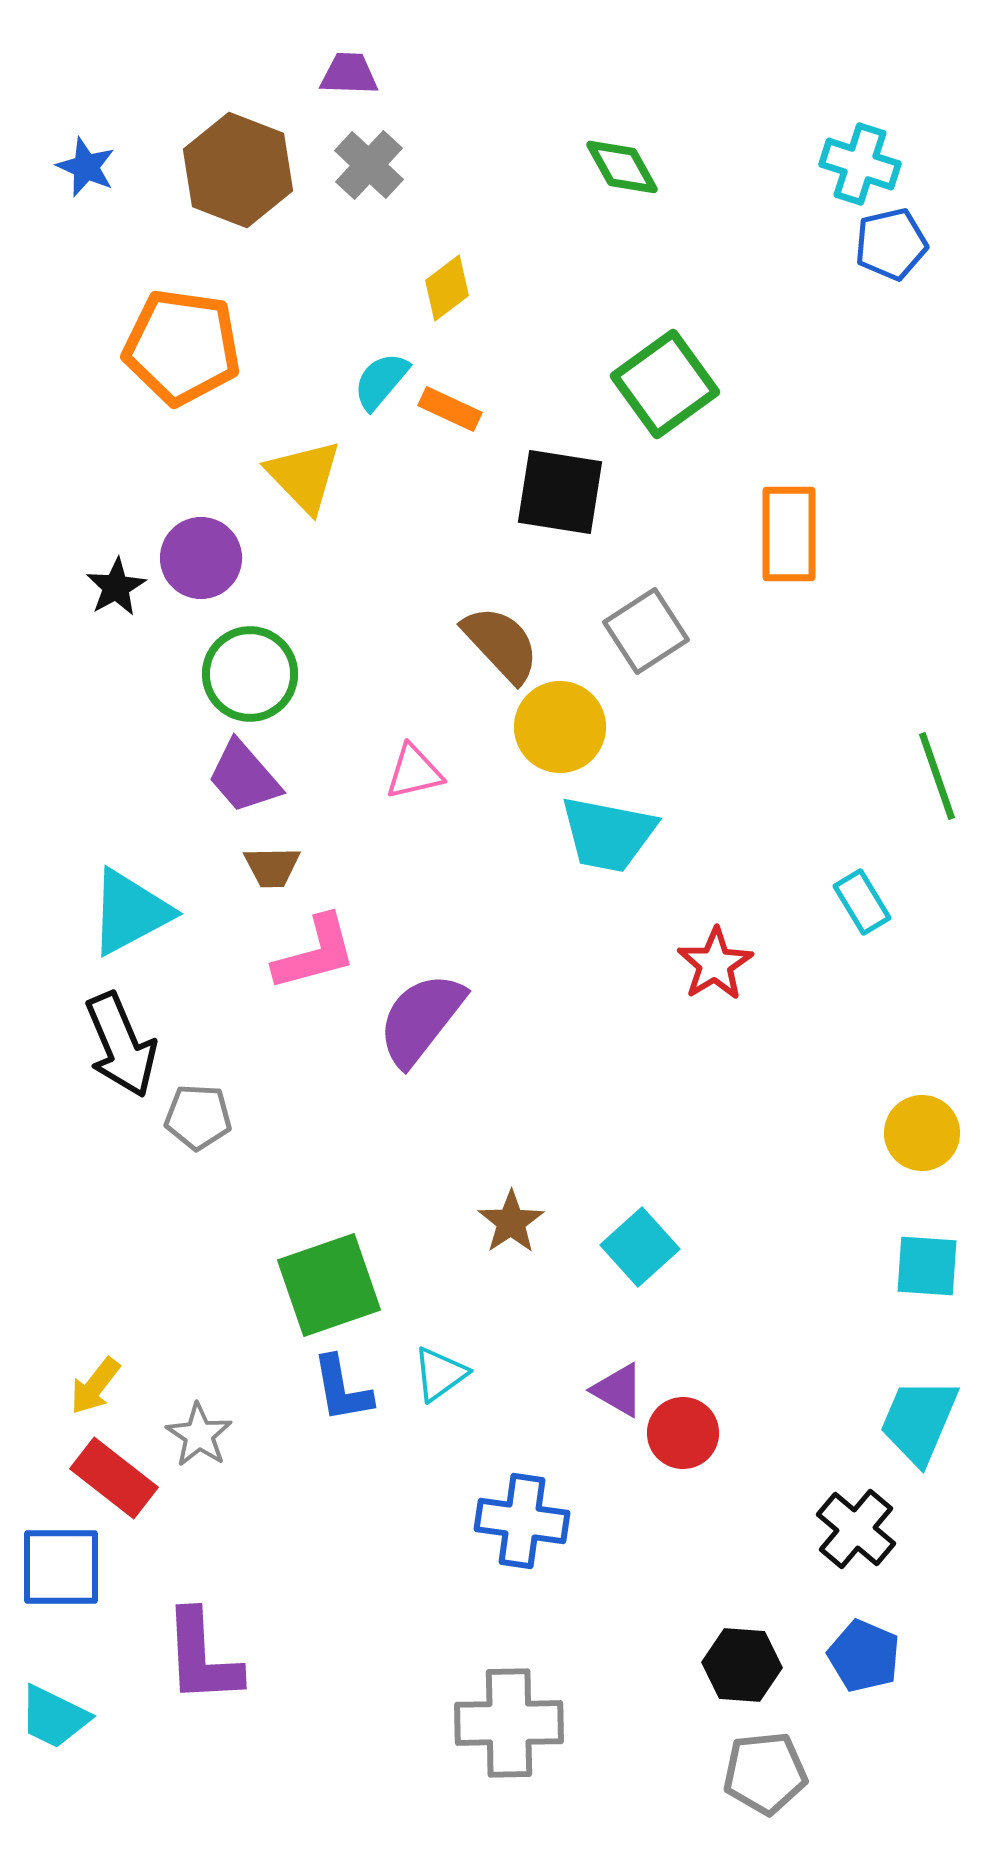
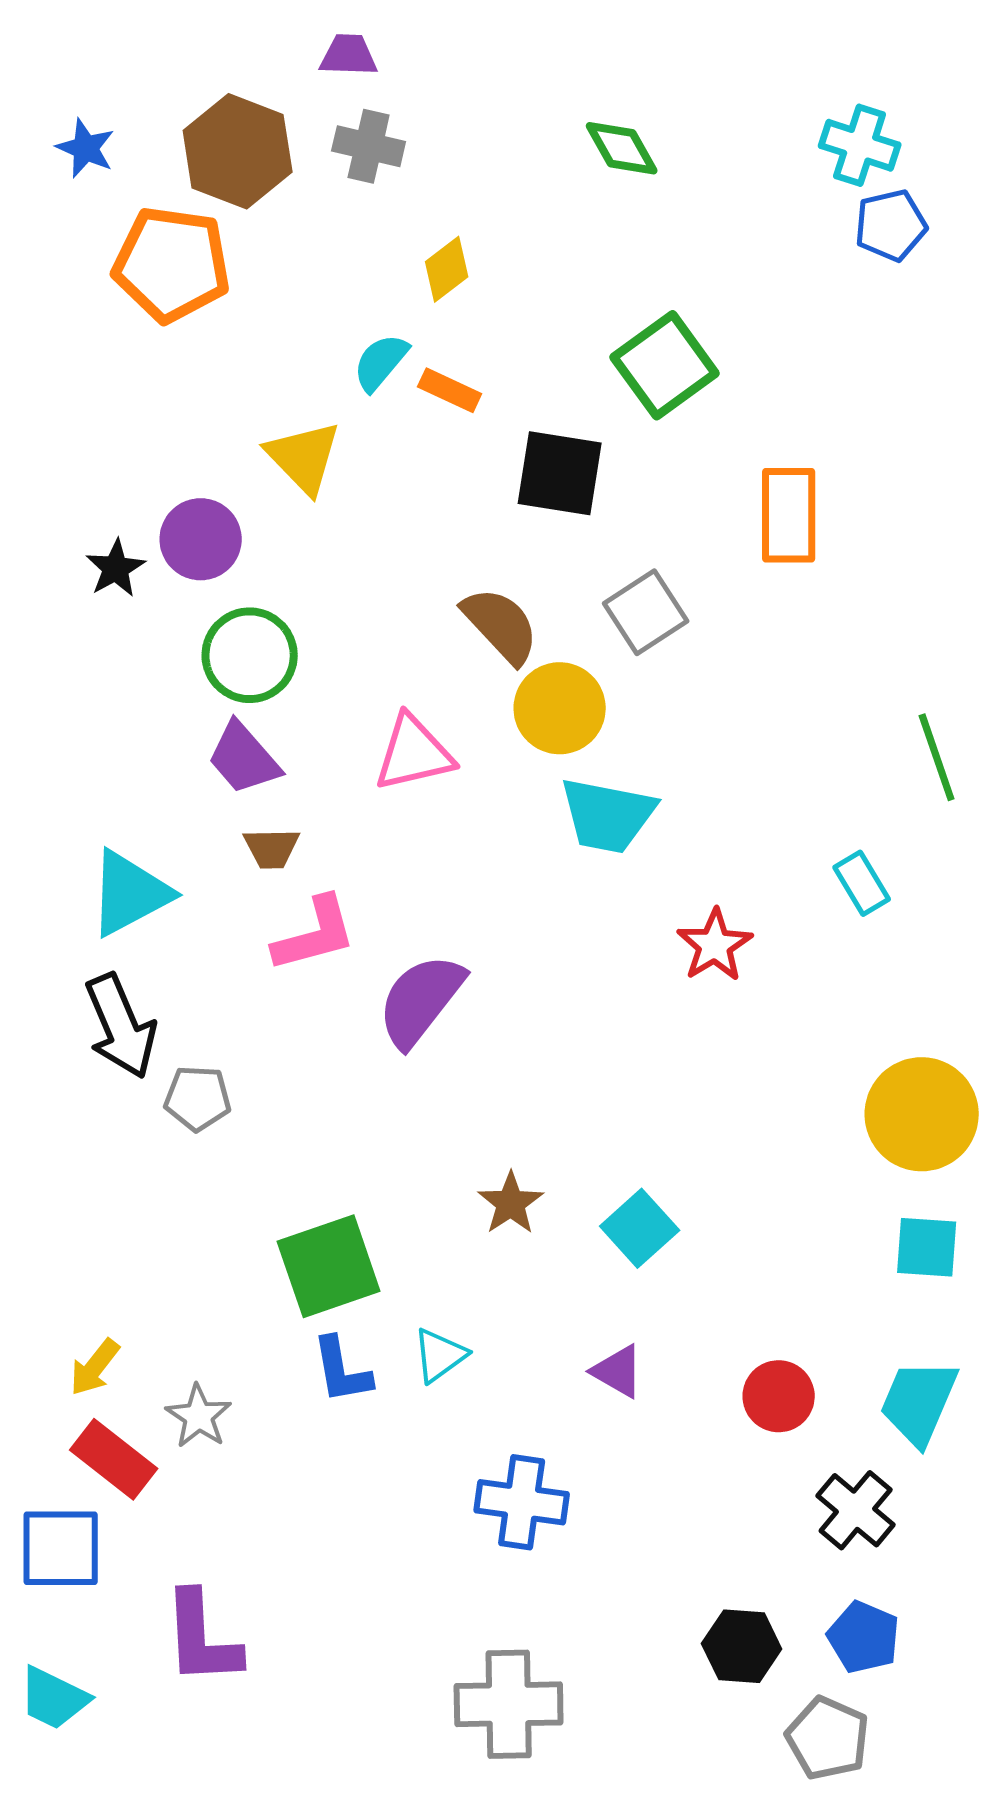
gray cross: (369, 165) -> (369, 146), turned -30
orange pentagon: (182, 347) -> (172, 264), moved
pink triangle: (414, 772) -> (414, 753), size x1.4
yellow circle: (922, 1133) -> (922, 1114), size x1.5
red circle: (683, 1433) -> (779, 1396), moved
gray pentagon: (765, 1773) -> (828, 1738), moved, turned 30

